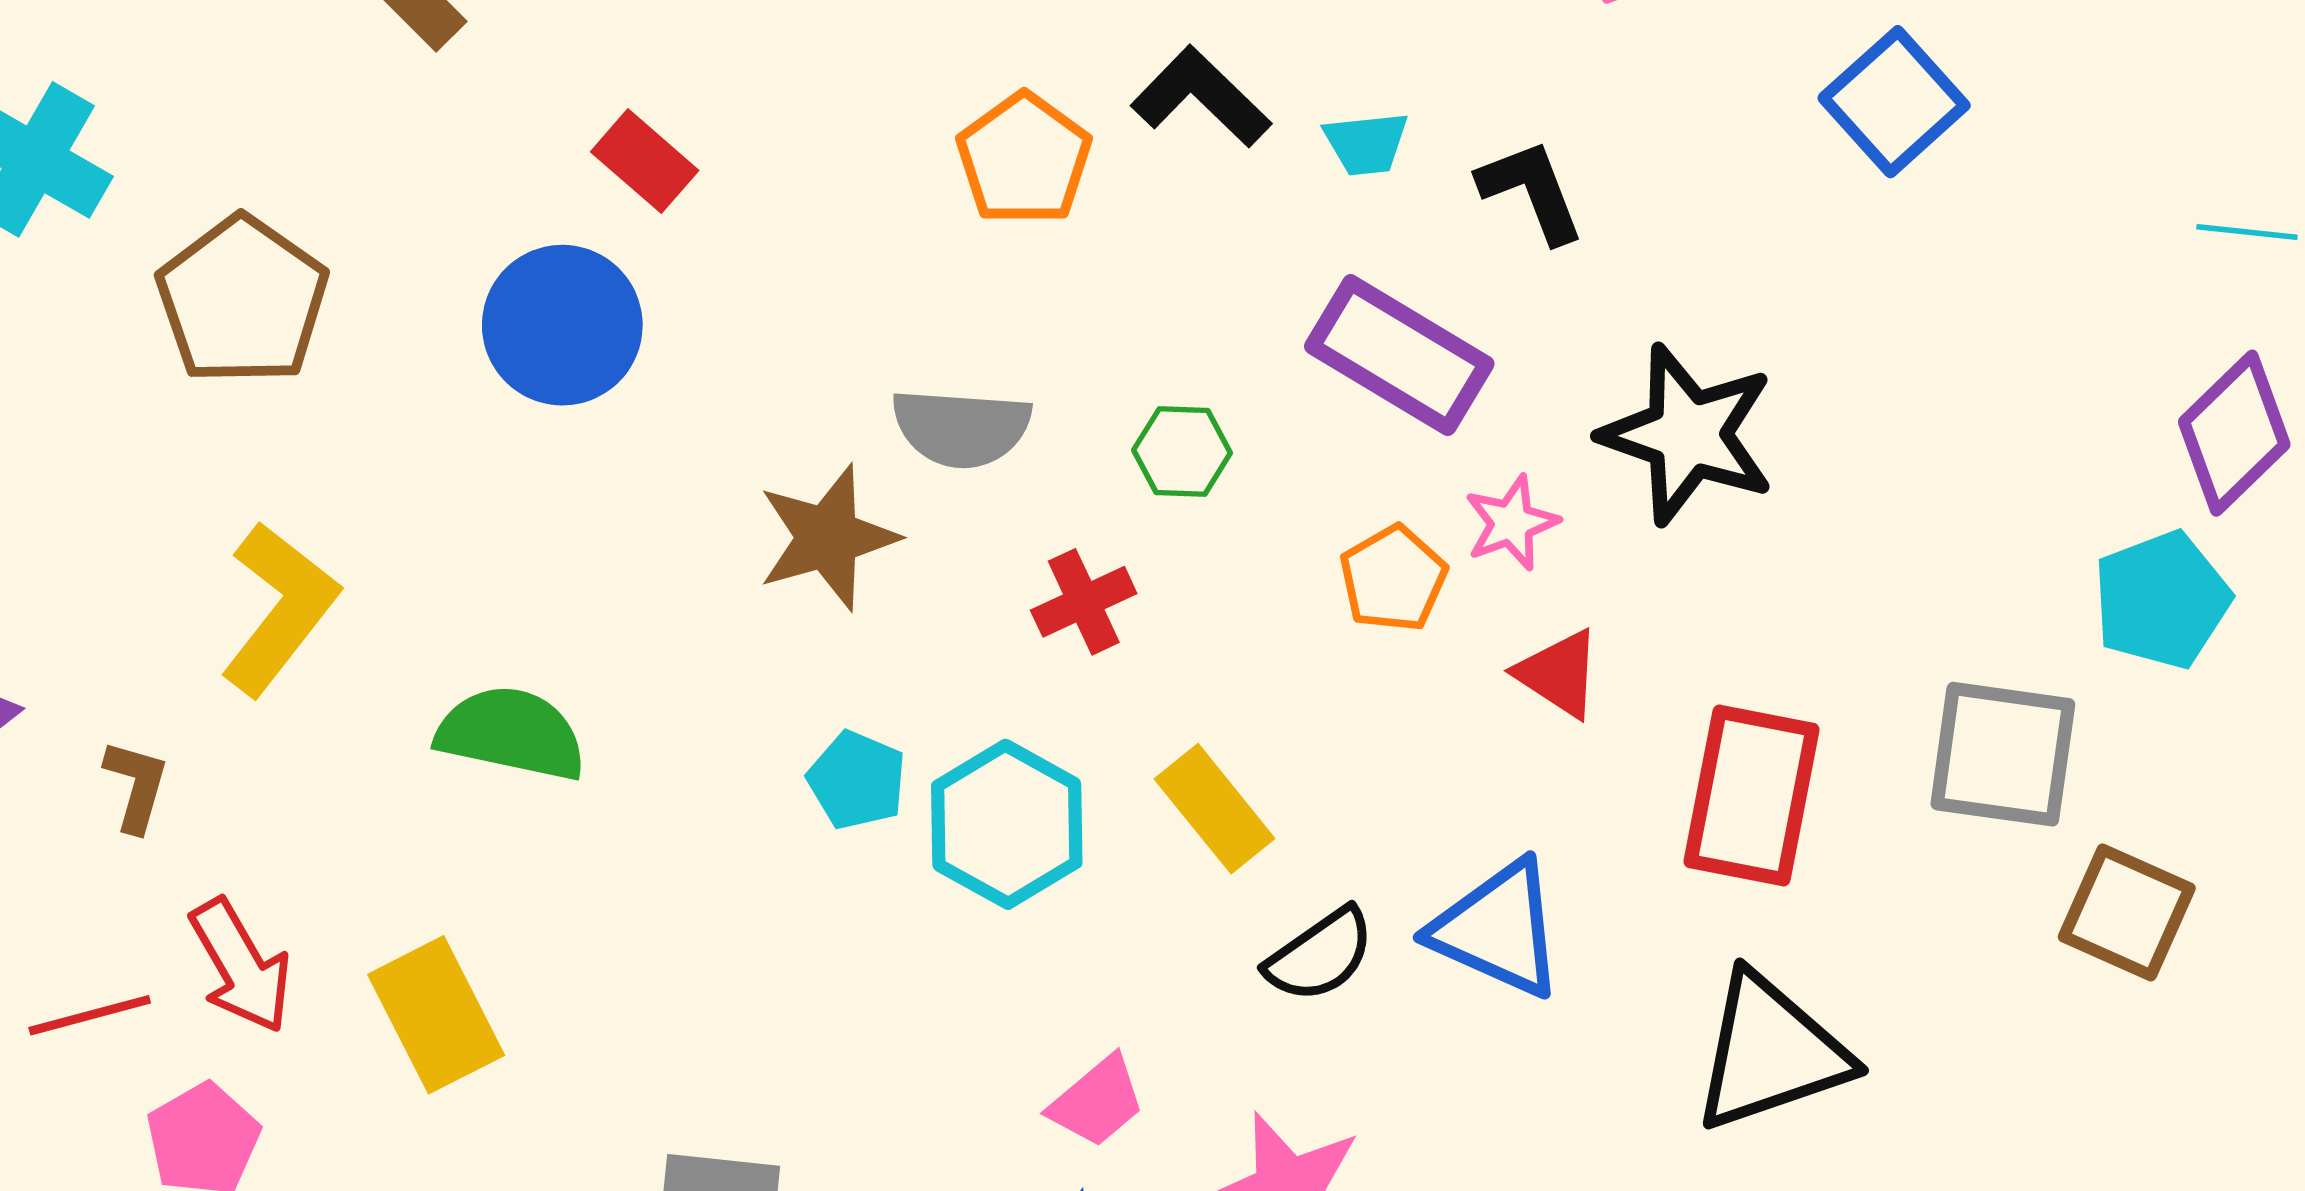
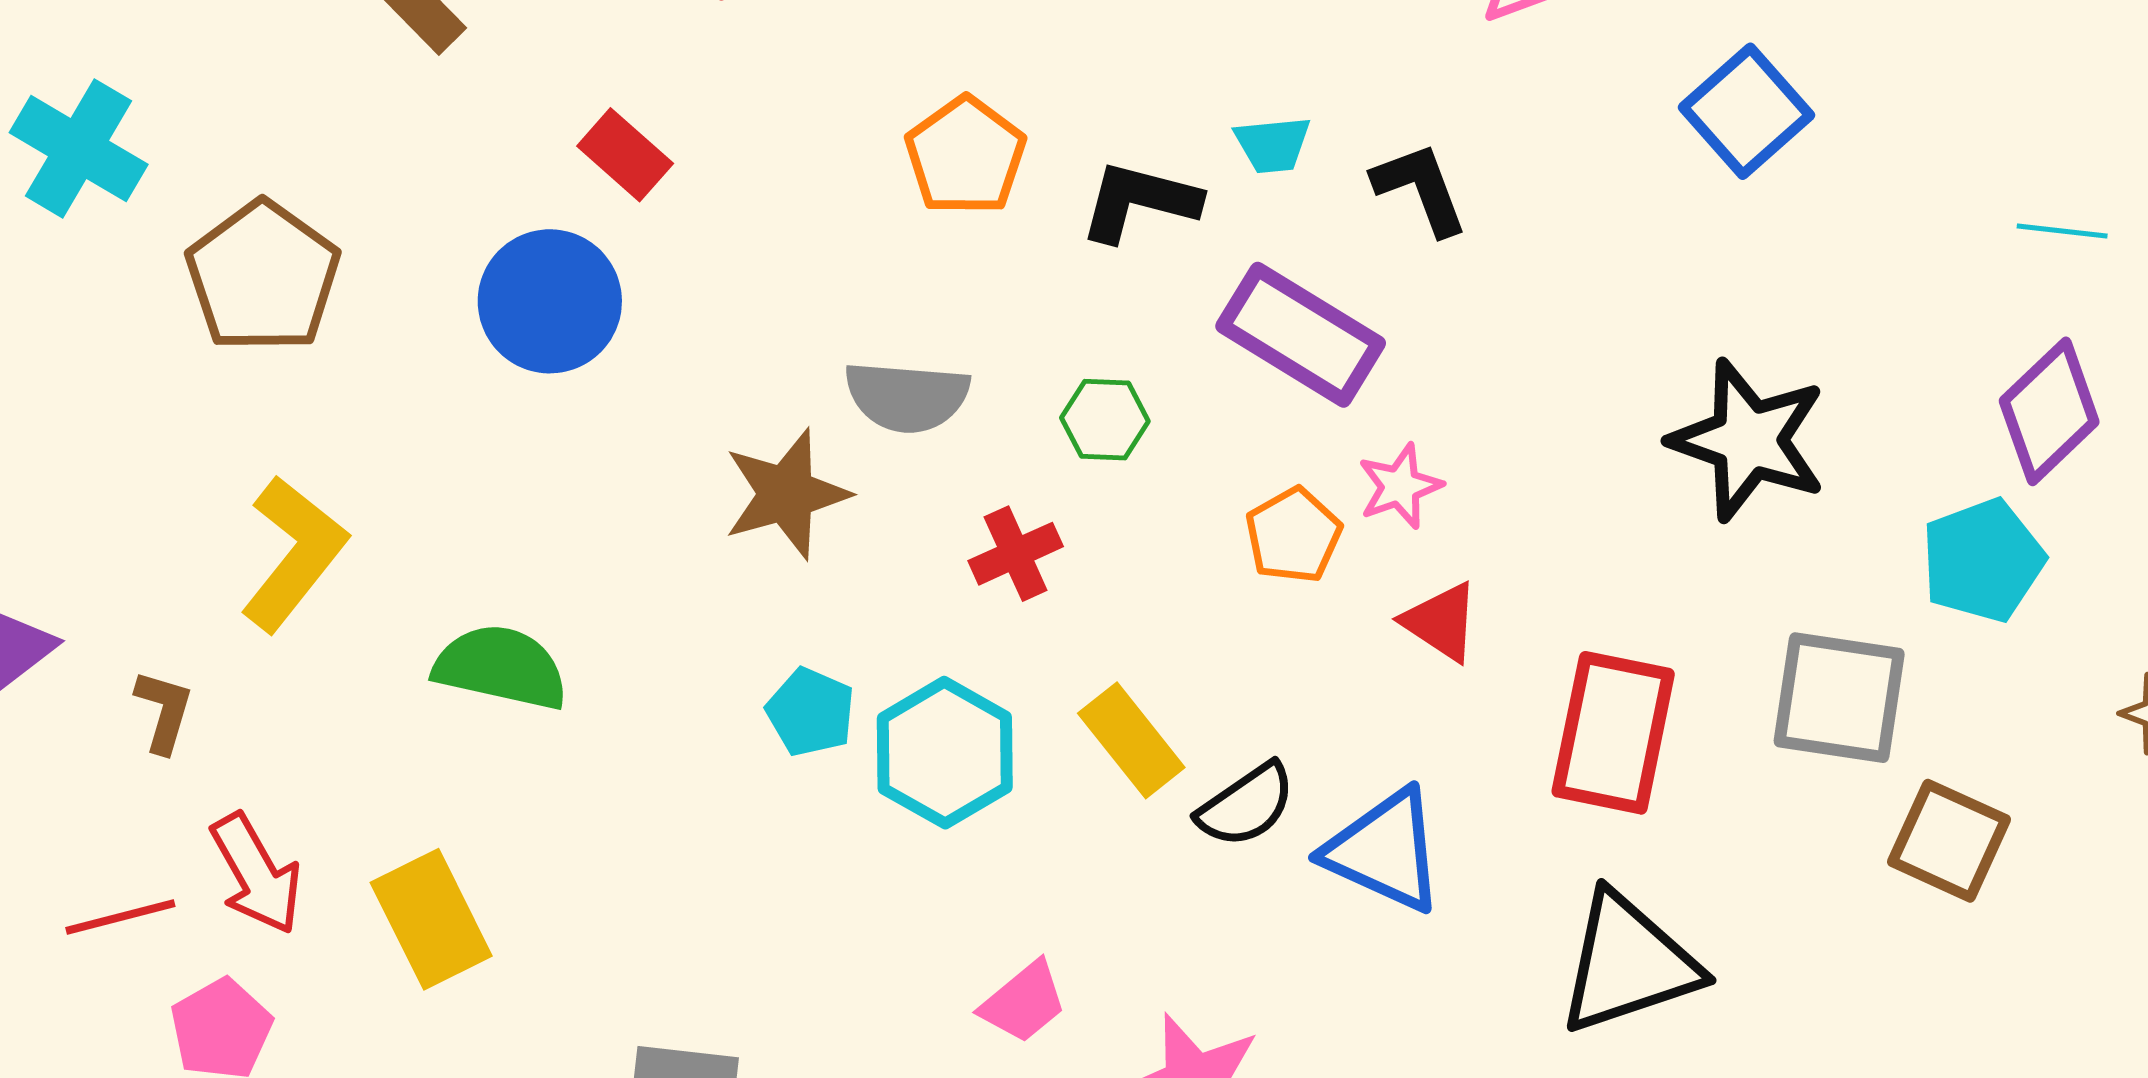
black L-shape: (1201, 97) -> (1139, 201), moved, turned -30
black star: (1688, 435) -> (1748, 440), moved
black semicircle: (1320, 955) -> (1246, 805), moved

